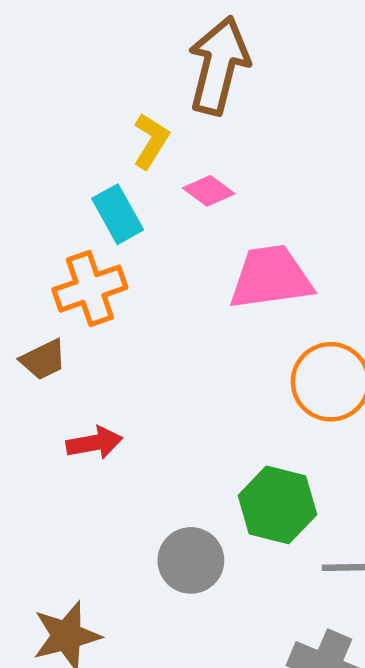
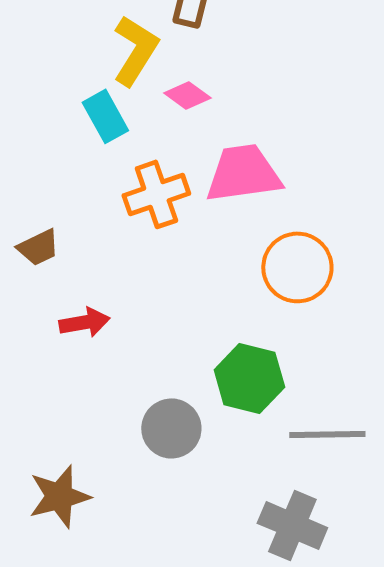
yellow L-shape: (151, 141) -> (135, 50), size x1.4
orange cross: (90, 289) -> (156, 194), moved

